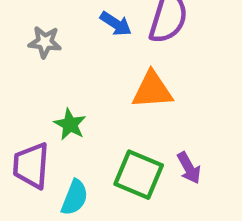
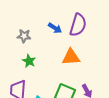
green star: (70, 124) -> (29, 61), moved

